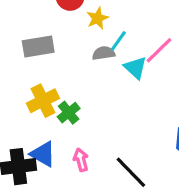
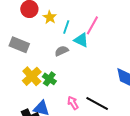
gray rectangle: (38, 47) -> (19, 45), turned 48
gray semicircle: (104, 53) -> (62, 51), moved
pink arrow: (81, 160) -> (73, 103), moved

